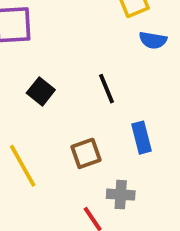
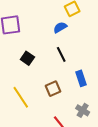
blue semicircle: (153, 40) -> (60, 27), moved, turned 144
gray cross: (121, 195) -> (83, 110), moved, turned 32

